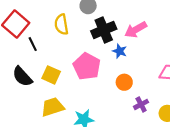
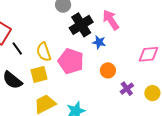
yellow semicircle: (61, 24) -> (44, 52), moved
pink arrow: (136, 30) -> (111, 20), turned 95
yellow square: (51, 75) -> (39, 74), turned -30

